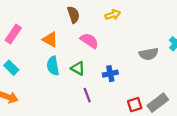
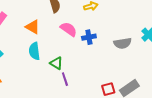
green triangle: (78, 68) -> (56, 63), moved
blue cross: (110, 74) -> (89, 37), moved

